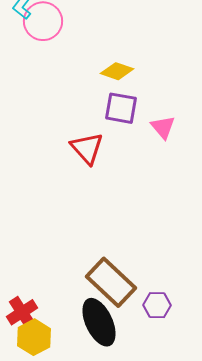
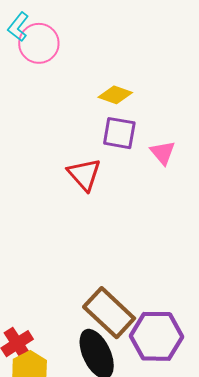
purple hexagon: (157, 305) -> (156, 336), size x1.8

